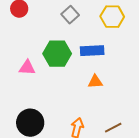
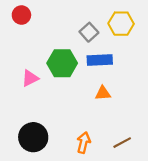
gray square: (70, 15) -> (89, 32), moved
pink triangle: (27, 68) -> (30, 78), turned -30

